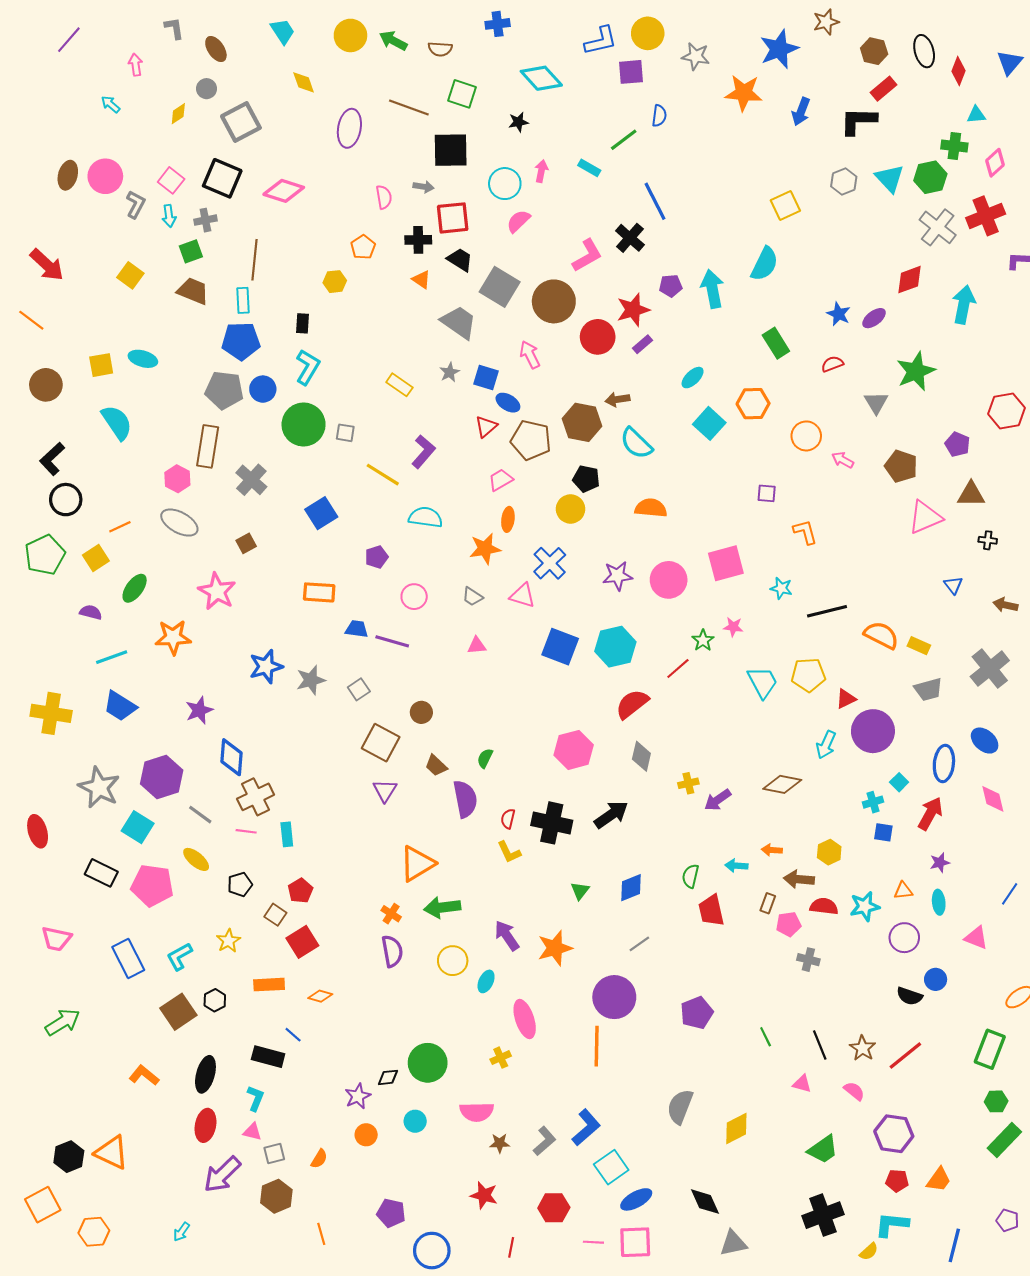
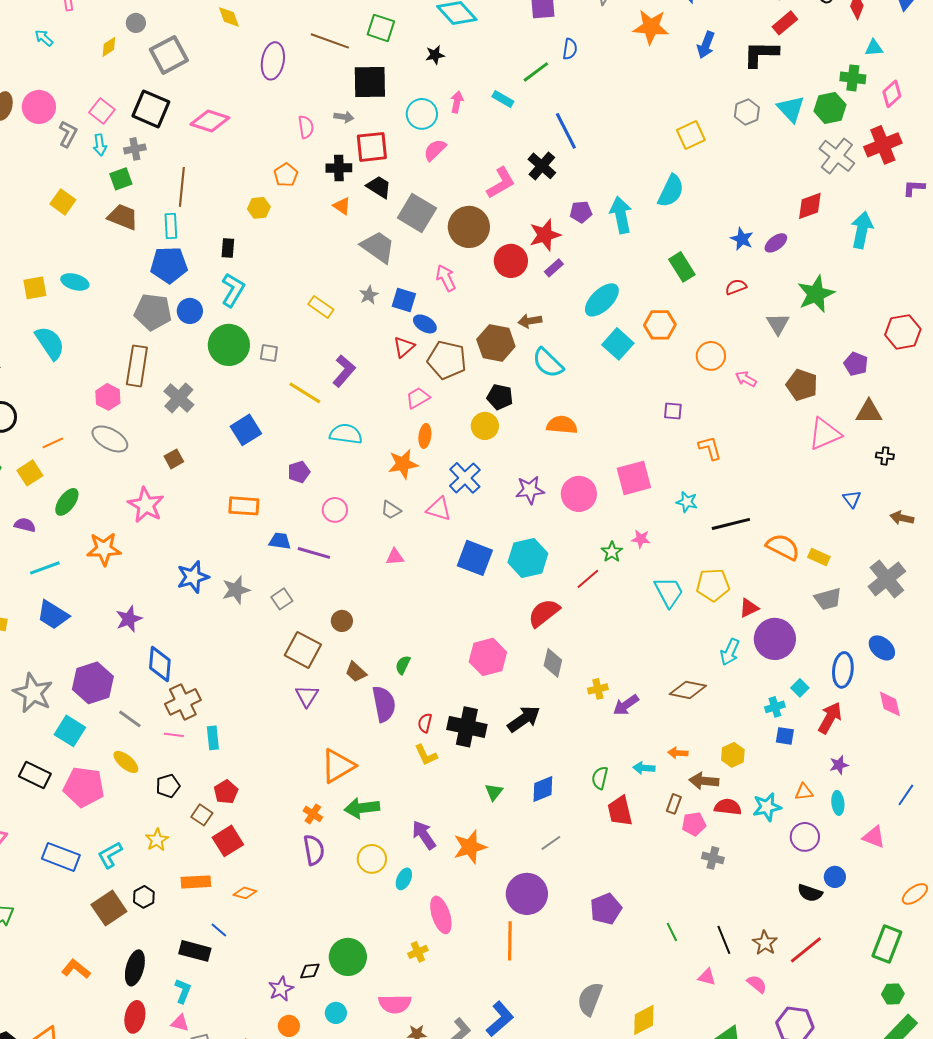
cyan ellipse: (693, 378) -> (602, 300), size x1.6
blue rectangle: (128, 959) -> (61, 857), turned -42

